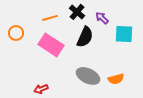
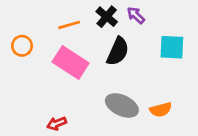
purple arrow: (102, 18) -> (136, 15), moved

